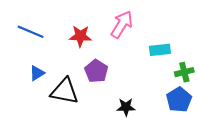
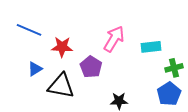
pink arrow: (122, 24) -> (114, 39), moved
red star: (80, 36) -> (62, 47), moved

